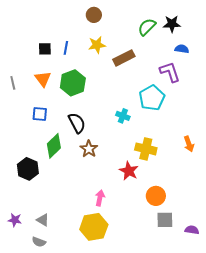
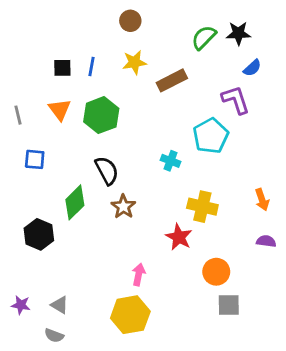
blue semicircle: (182, 49) -> (252, 68), turned 128
blue square: (40, 114) -> (35, 159), moved
purple semicircle: (192, 230) -> (266, 241), moved

